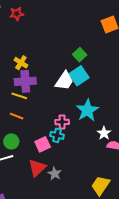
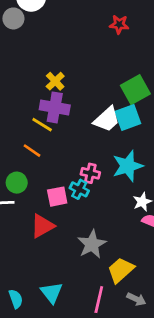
red star: (17, 14) -> (119, 24), moved
green square: (80, 55) -> (135, 90), size x1.5
gray star: (55, 174) -> (92, 244), moved, size x1.5

